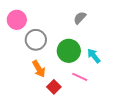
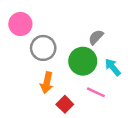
gray semicircle: (80, 18) -> (96, 37), moved
orange arrow: (39, 69) -> (47, 83), turned 42

